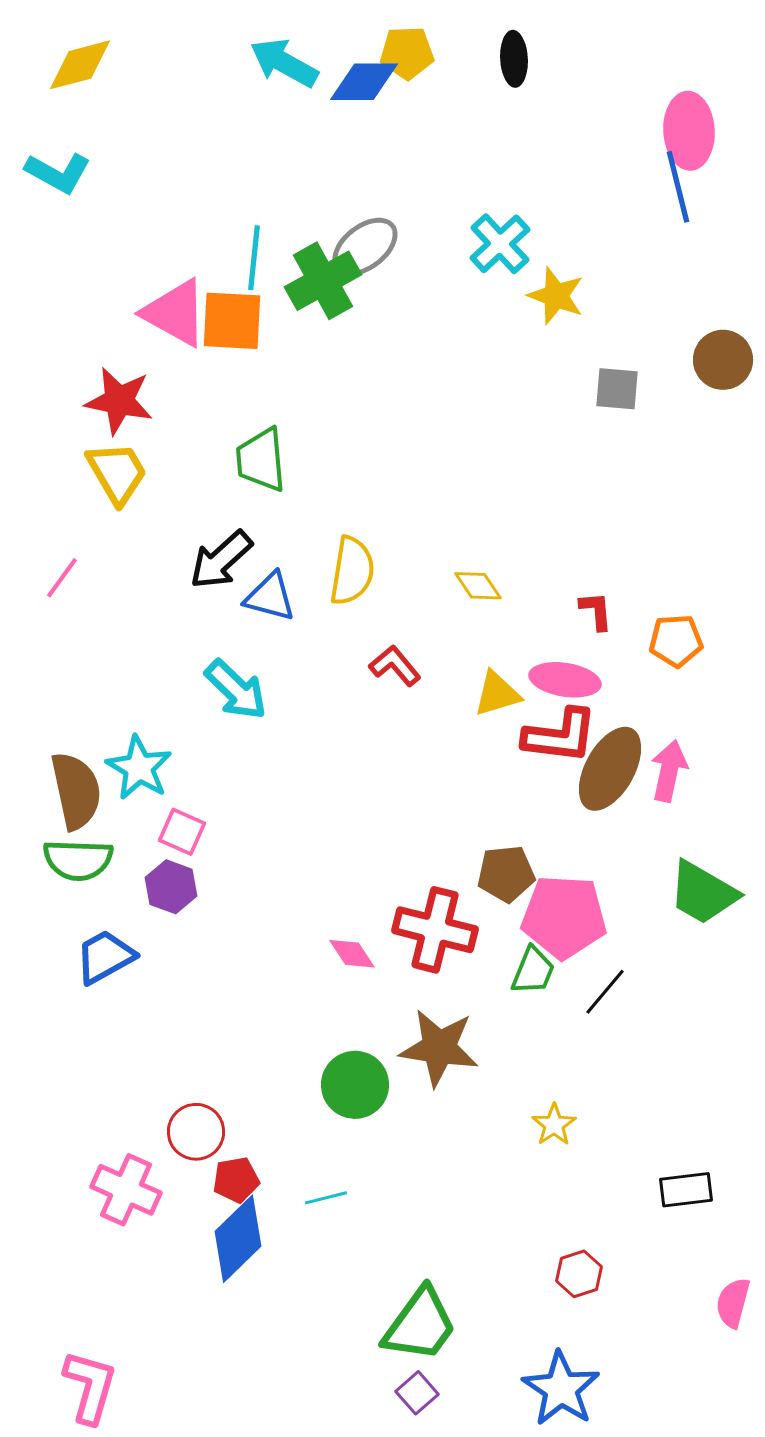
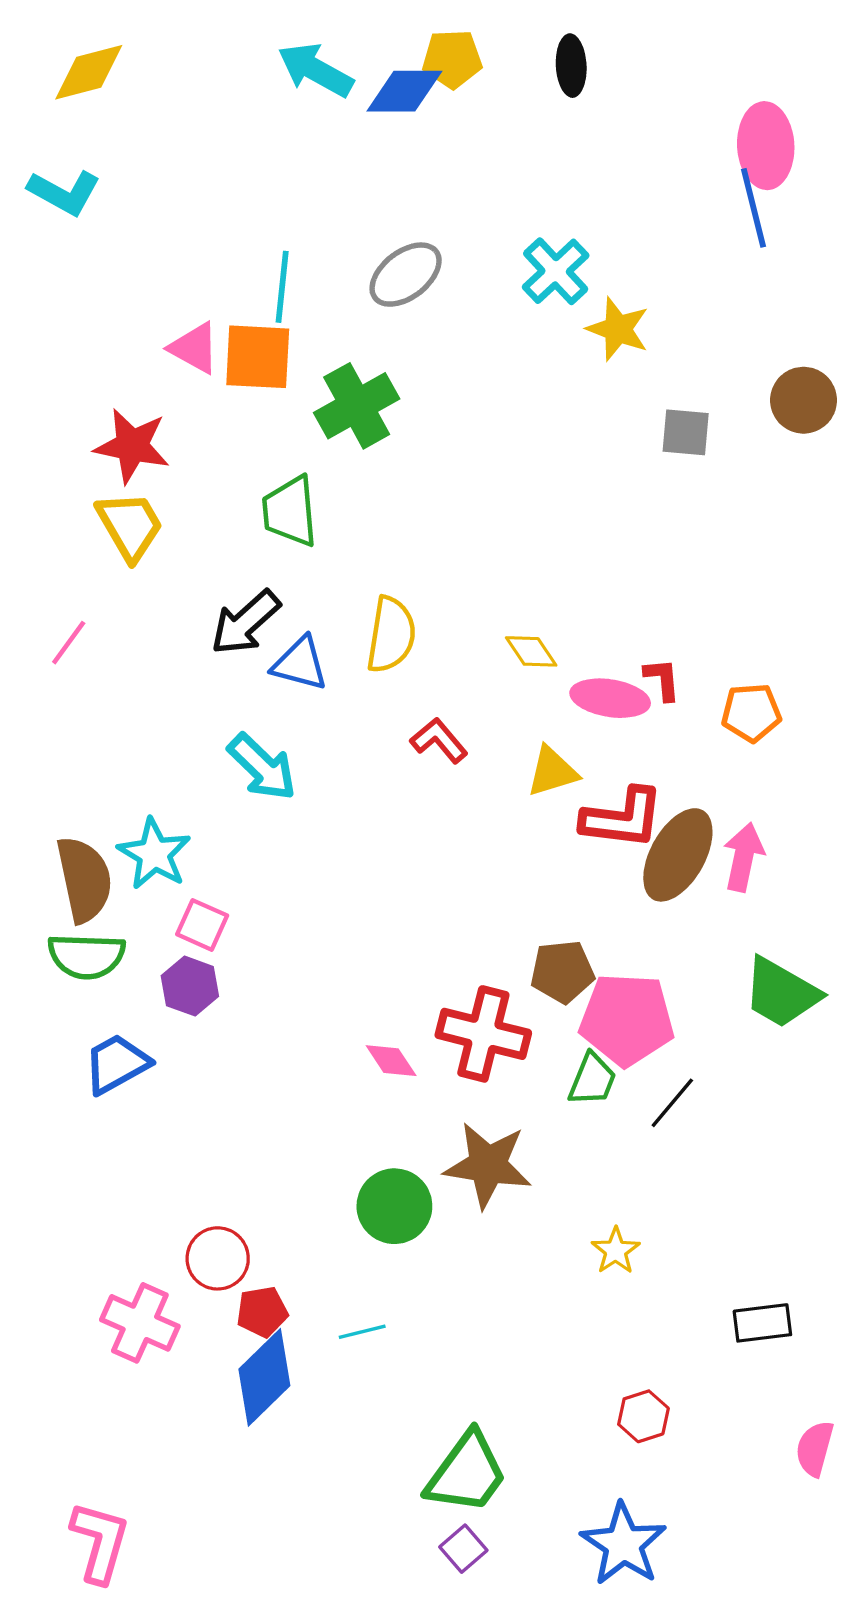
green cross: (323, 281) -> (357, 406), moved
pink triangle: (175, 313) -> (194, 348), size x0.7
pink ellipse: (565, 680) -> (610, 698), moved

